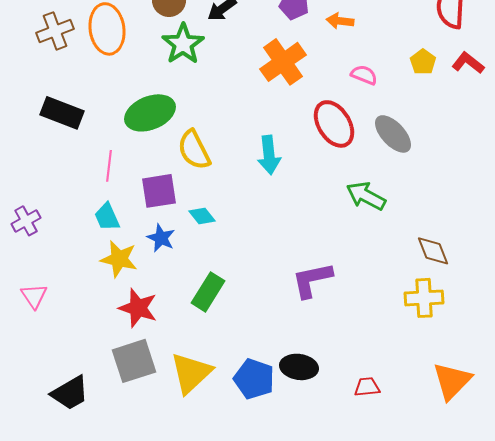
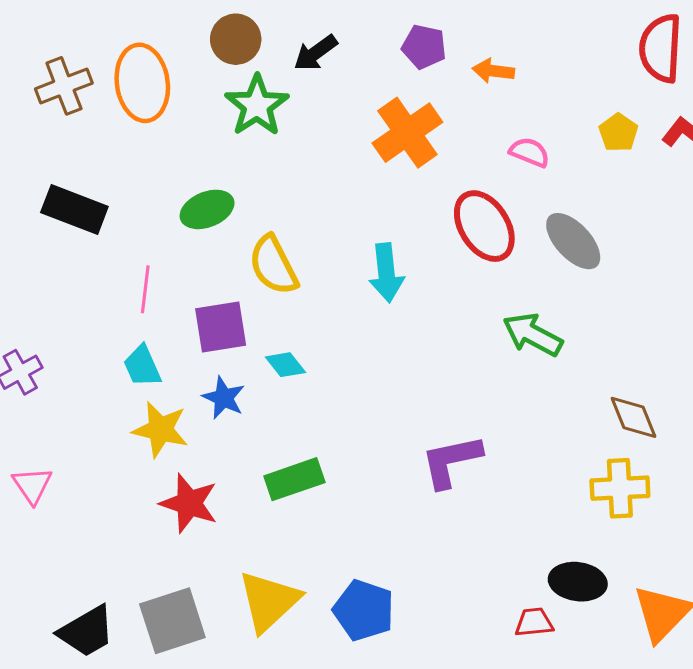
green ellipse: (150, 113) -> (207, 209), size x0.7
green rectangle: (208, 292) -> (294, 479), turned 39
gray square: (134, 361) -> (172, 621), moved
black ellipse: (299, 367) -> (578, 582), moved

